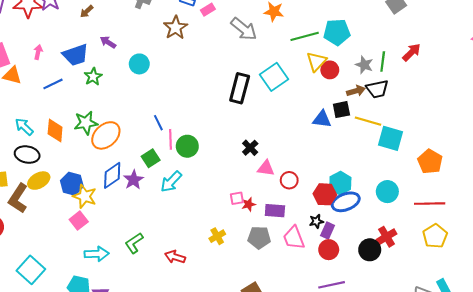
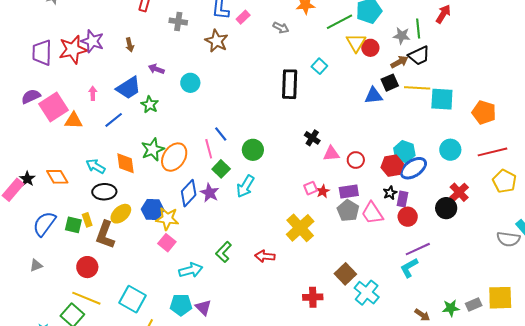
brown arrow: (87, 11) -> (130, 45), turned -48
gray arrow: (244, 29) -> (281, 28), size x0.6
cyan square: (274, 77) -> (319, 66), size x0.6
pink line: (170, 139) -> (209, 149), moved
yellow cross: (217, 236) -> (300, 228), size x1.8
gray pentagon: (259, 238) -> (348, 211), moved, turned -30

